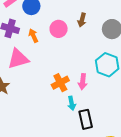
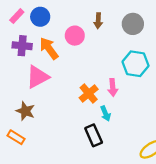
orange arrow: (33, 36) -> (49, 48), size x1.5
black rectangle: (86, 119) -> (94, 135), moved

